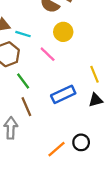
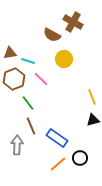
pink line: (48, 54) -> (41, 79), moved
blue rectangle: (63, 94) -> (57, 138), moved, turned 60

